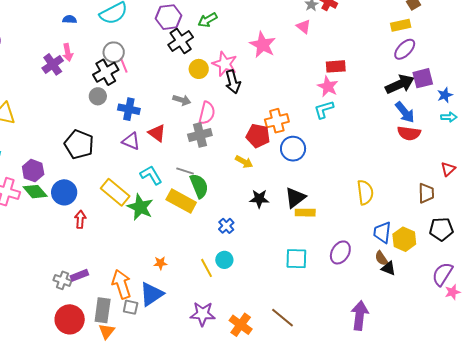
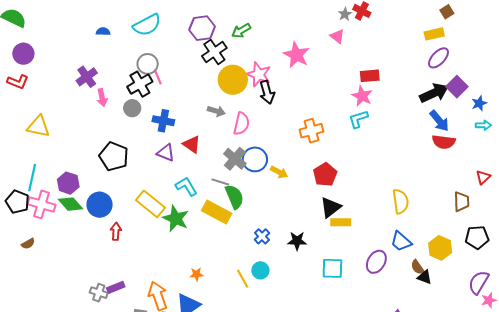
pink arrow: (68, 52) -> (102, 98), moved
yellow circle: (199, 69) -> (233, 80), size x1.5
purple square: (423, 78) -> (457, 87), turned -30
gray cross: (200, 135) -> (235, 159), moved, turned -35
red pentagon: (258, 136) -> (325, 174), moved, turned 30
blue circle: (293, 149) -> (255, 159), moved
black star: (259, 199) -> (297, 241), moved
blue trapezoid: (382, 232) -> (401, 241), moved, turned -55

